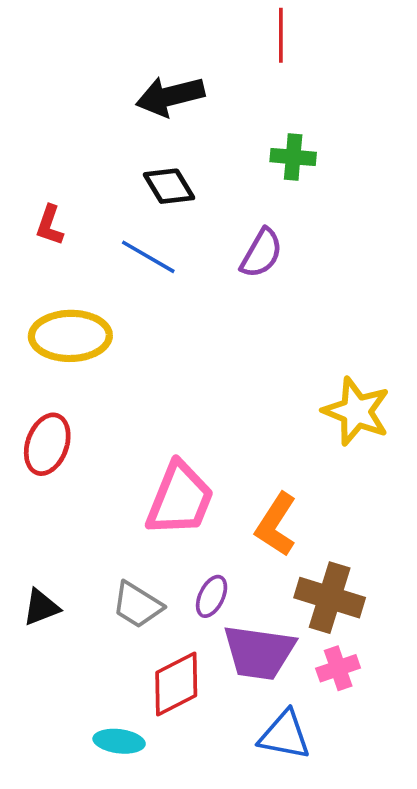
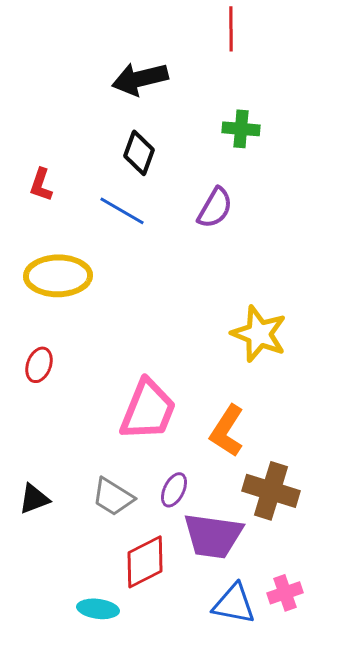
black diamond: (169, 186) -> (139, 153), turned 51
yellow star: (356, 411) -> (259, 334), moved
red ellipse: (47, 444) -> (39, 365), size x0.7
pink cross: (338, 668) -> (285, 593), moved

